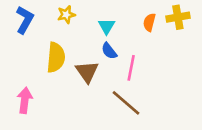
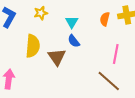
pink line: (131, 68) -> (116, 54), moved
brown line: (126, 103) -> (109, 81), moved

